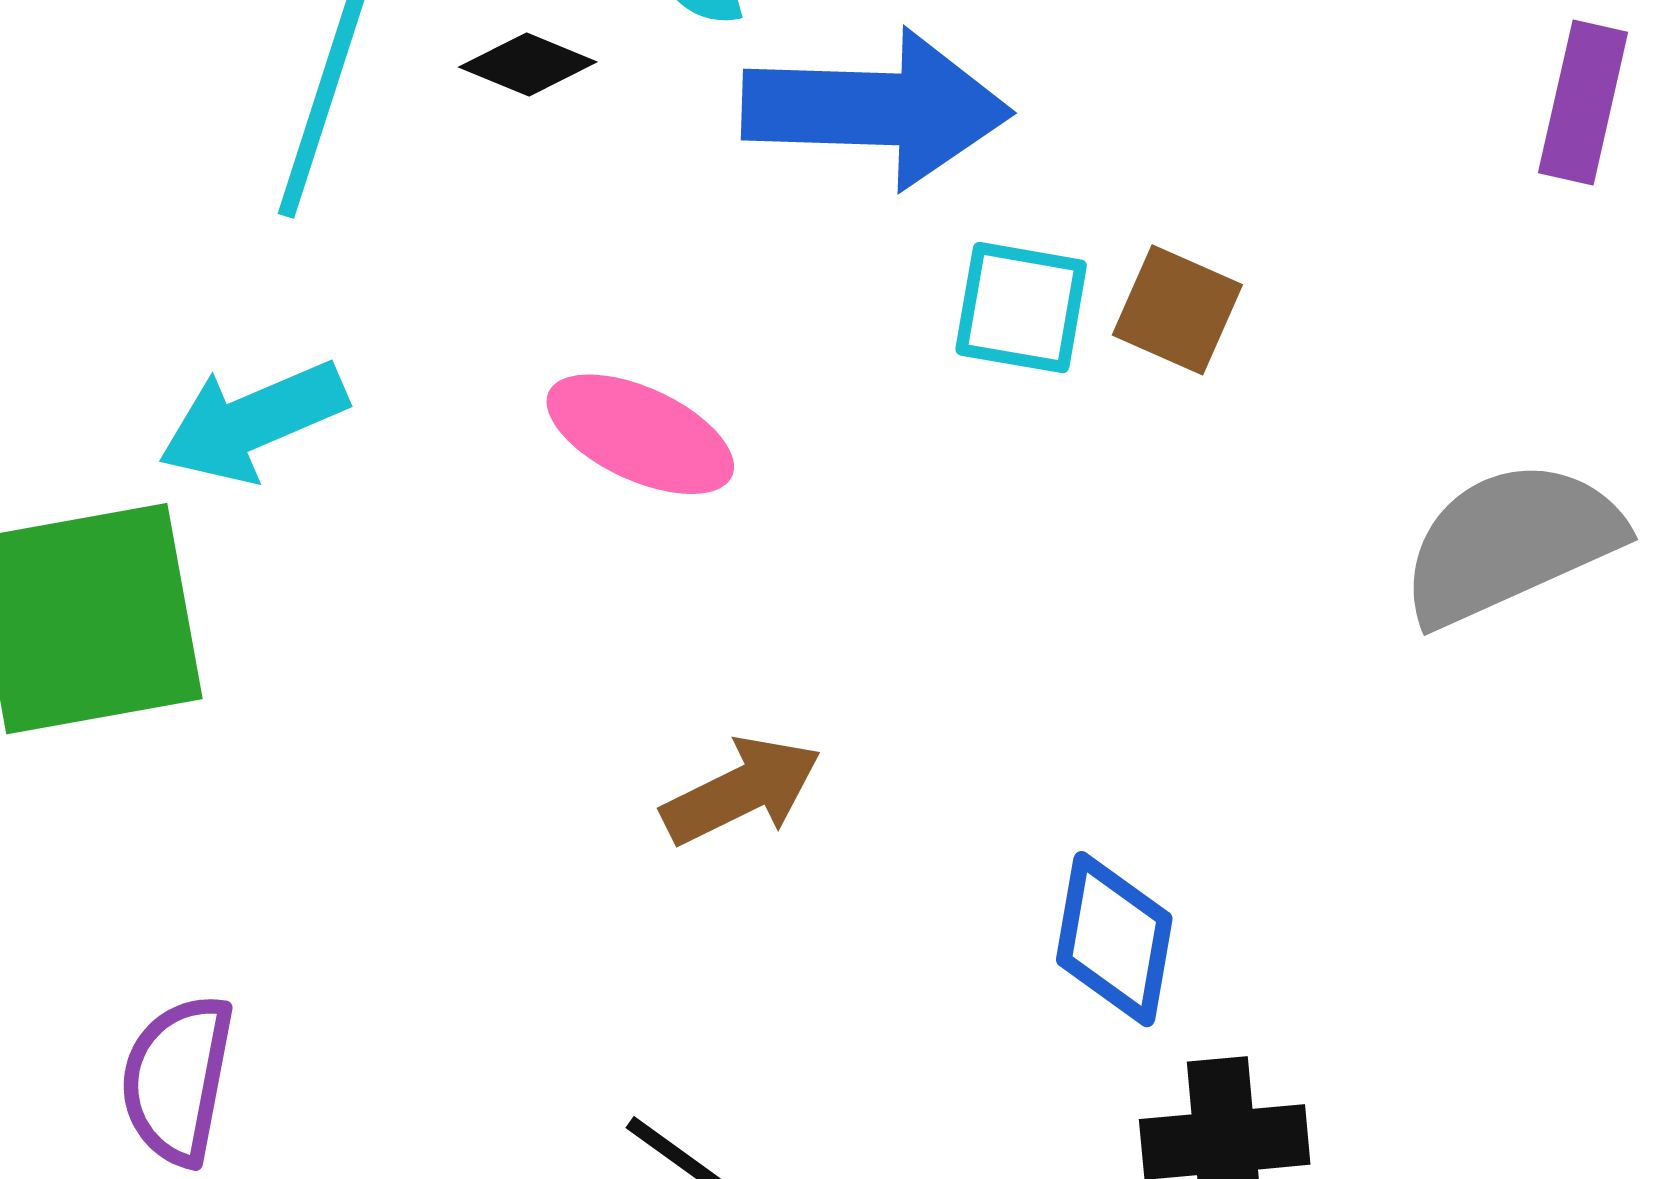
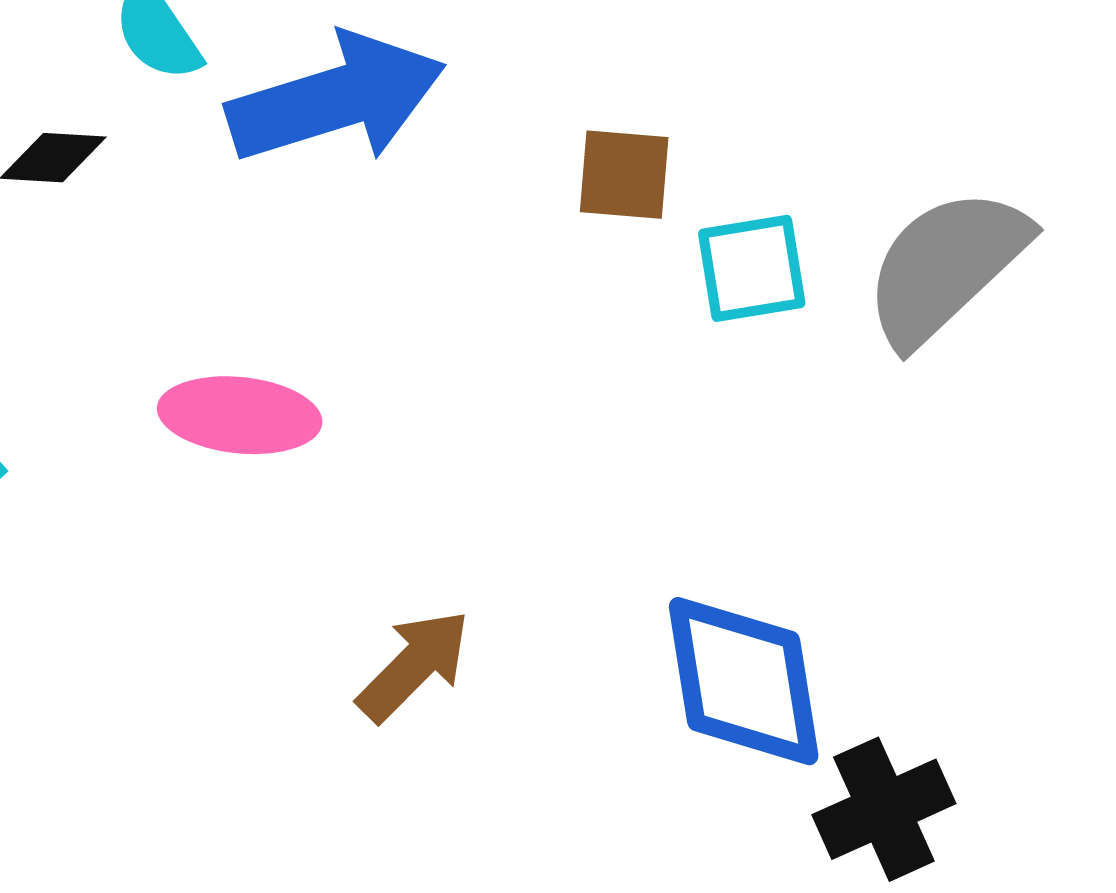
cyan square: (1021, 308) -> (752, 268), moved
blue diamond: (1114, 939) -> (744, 681), size x1.4

